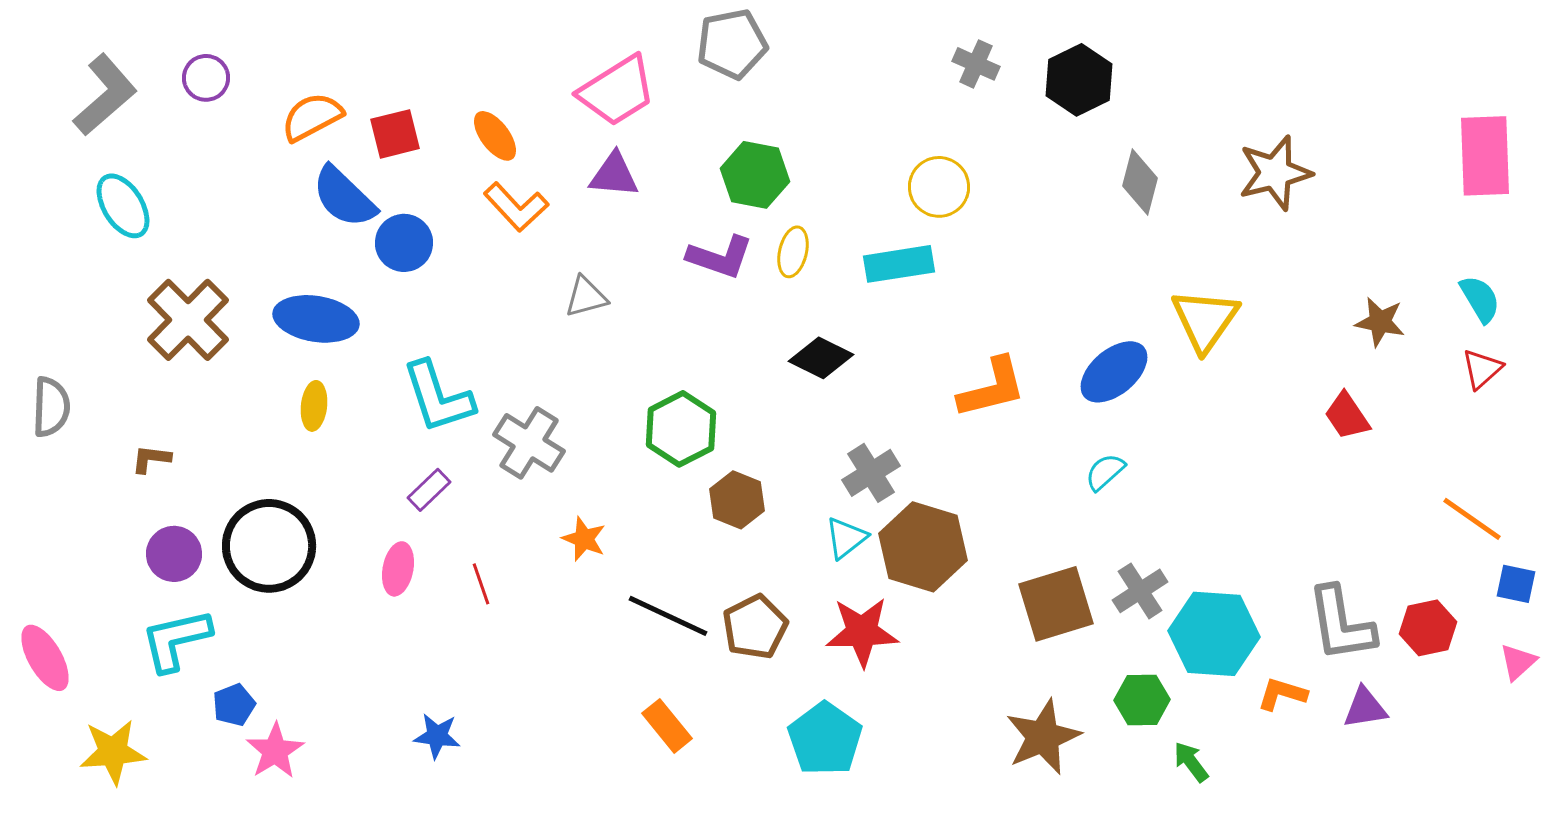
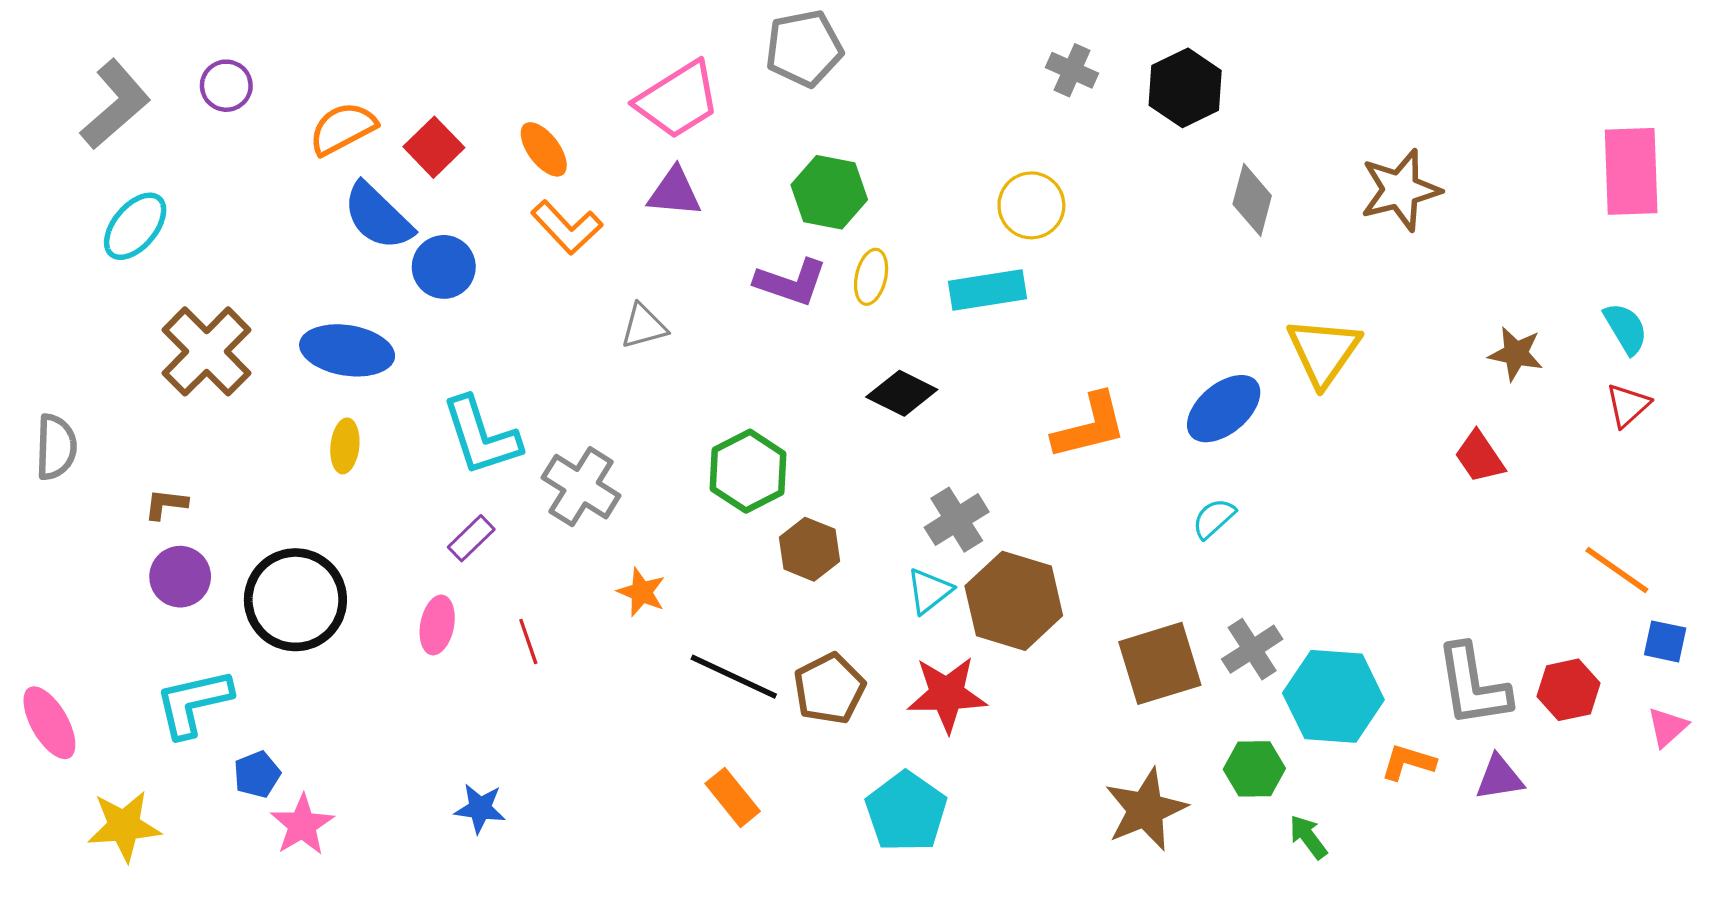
red square: (395, 134) -> (434, 147), turned -30
cyan ellipse: (123, 206) -> (135, 226), turned 72
purple circle: (174, 554) -> (180, 577), moved

